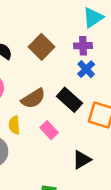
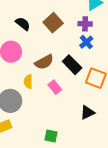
black triangle: (82, 160) -> (87, 112), moved

